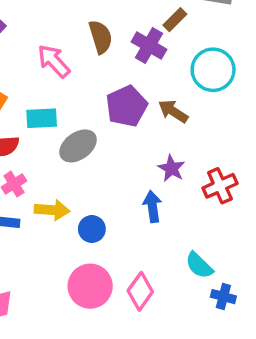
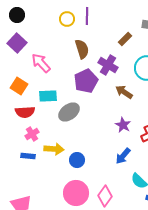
purple cross: (149, 46) -> (108, 65), moved
pink arrow: (54, 61) -> (41, 63), moved
purple pentagon: (126, 106) -> (86, 81), moved
blue arrow: (152, 207) -> (123, 156), moved, turned -132

